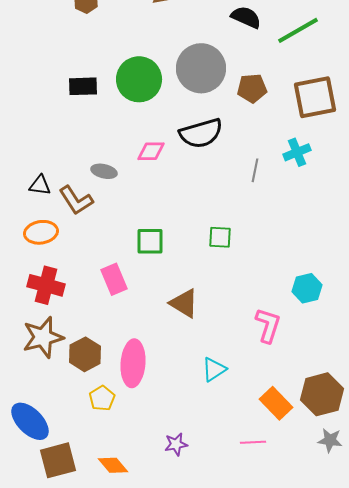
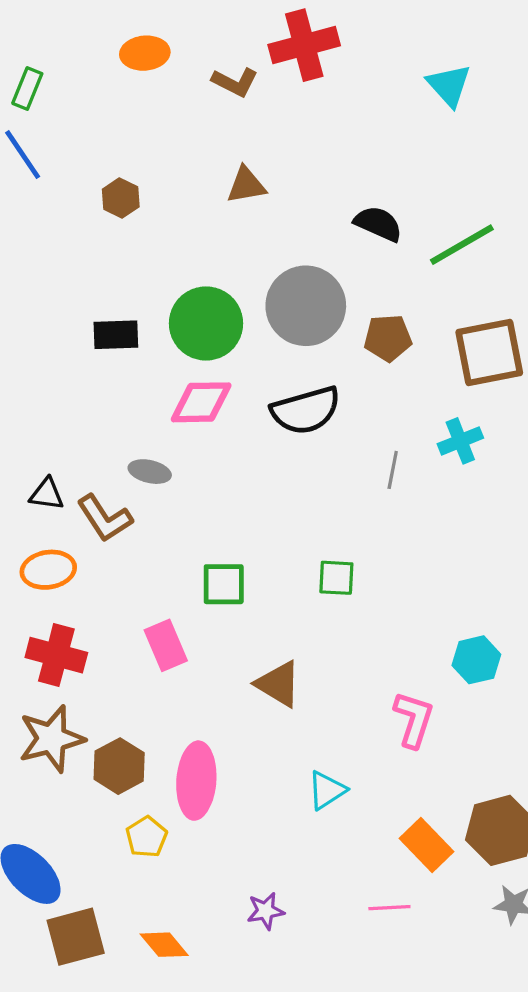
pink diamond: (151, 151) -> (201, 402), moved, size x1.4

